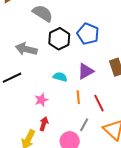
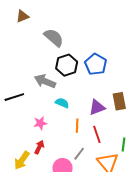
gray arrow: (26, 49) -> (45, 81), moved
purple triangle: (86, 71) -> (97, 107), moved

